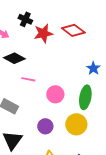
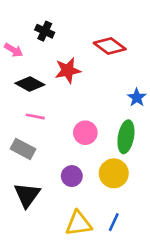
red star: (43, 33) -> (68, 70), moved
pink line: (28, 79) -> (35, 116), moved

